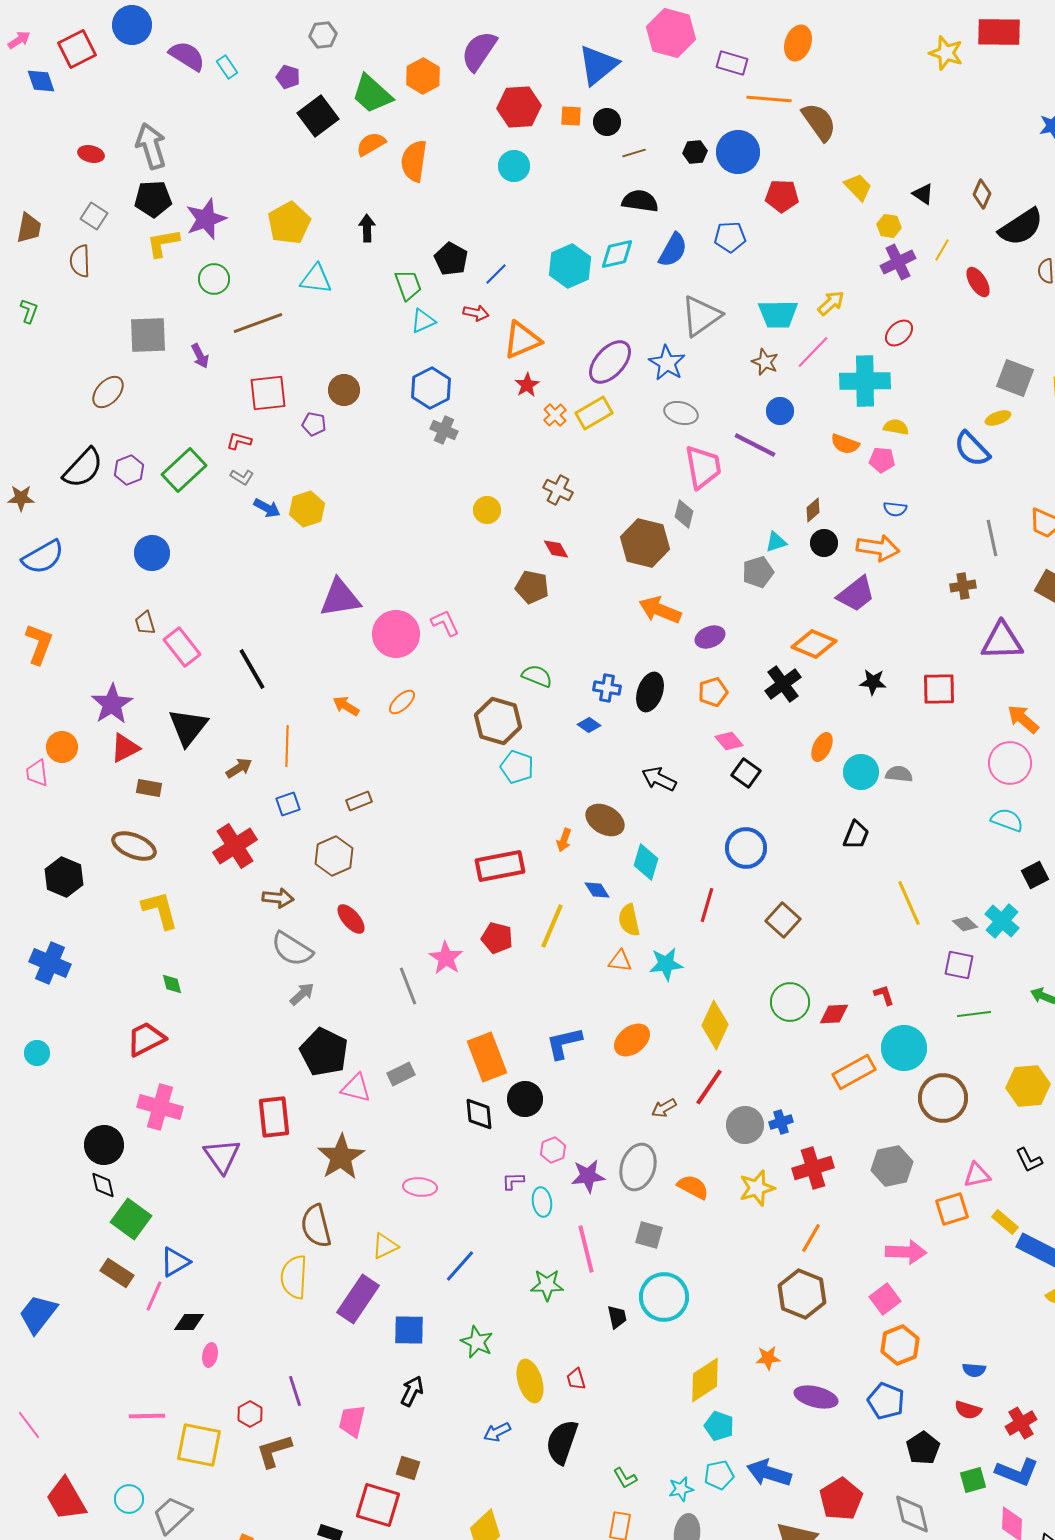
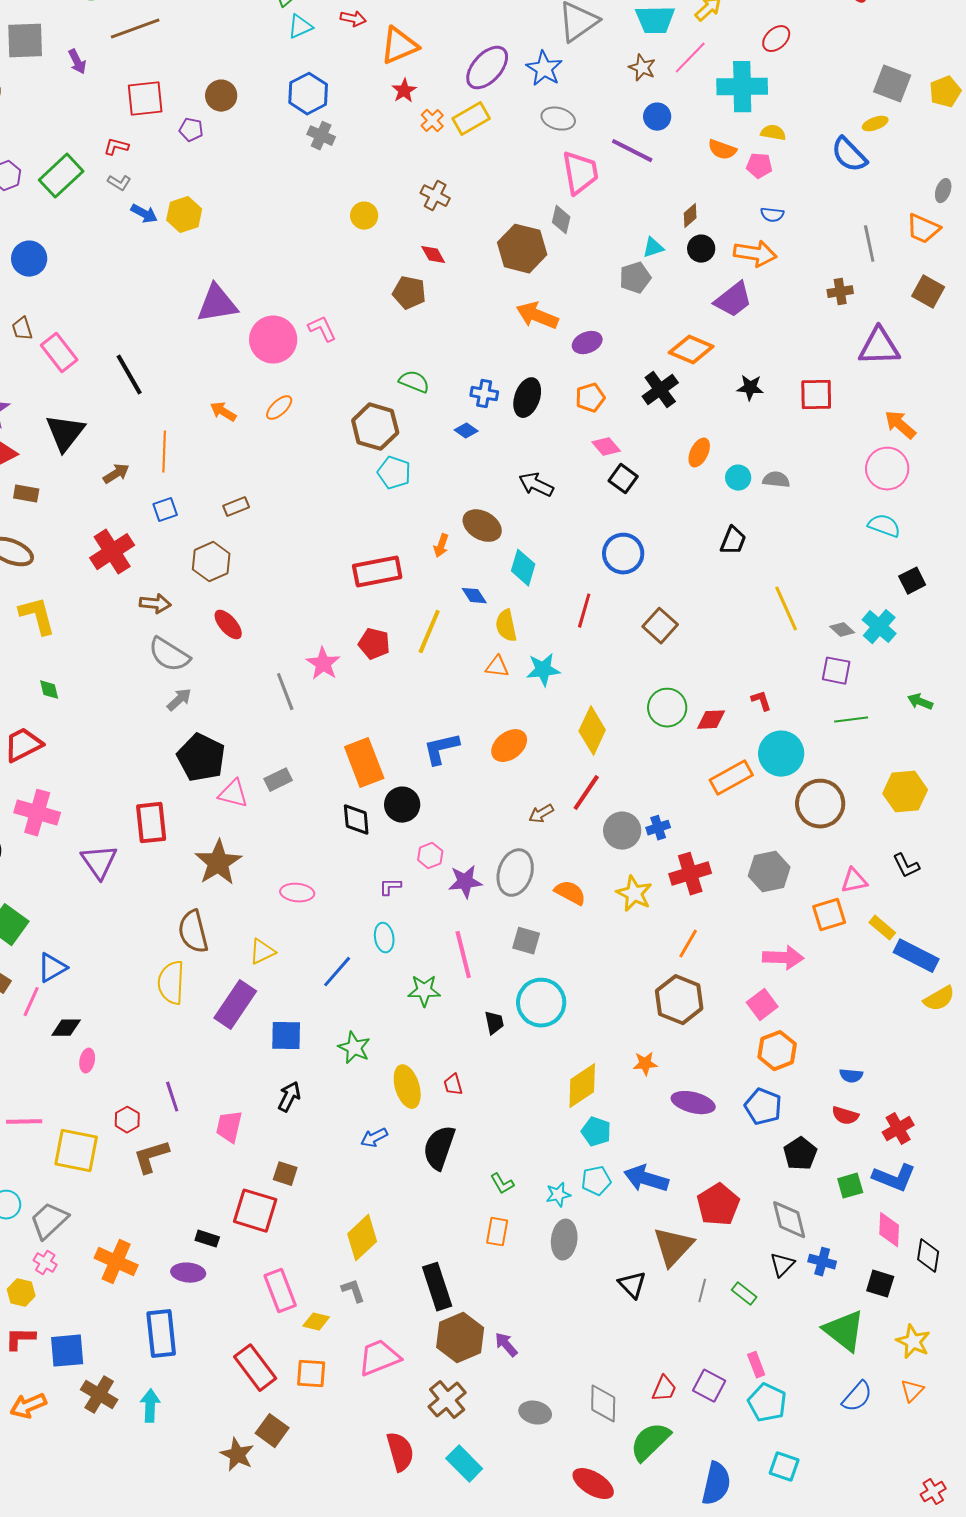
cyan circle: (861, 772) -> (738, 478), size x0.7
yellow star: (757, 1188) -> (634, 894), turned -30
cyan ellipse: (542, 1202) -> (384, 938), moved

